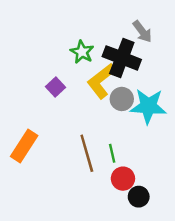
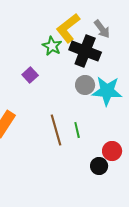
yellow L-shape: (101, 81) -> (68, 28), moved
red circle: (123, 179) -> (112, 151), moved

